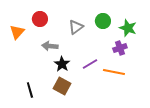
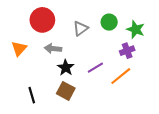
red circle: (40, 19) -> (42, 20), size x1.5
orange triangle: (17, 32) -> (19, 49), moved
orange line: (114, 72) -> (121, 76), turned -50

